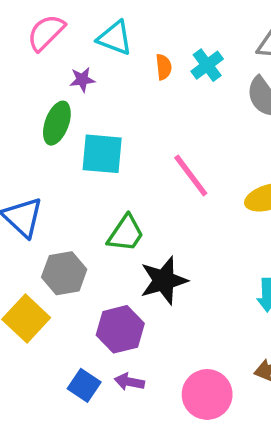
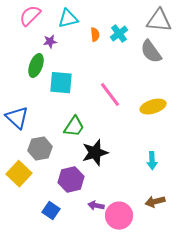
cyan triangle: (115, 38) -> (68, 19), turned -35
purple arrow: (129, 382) -> (96, 206), moved

